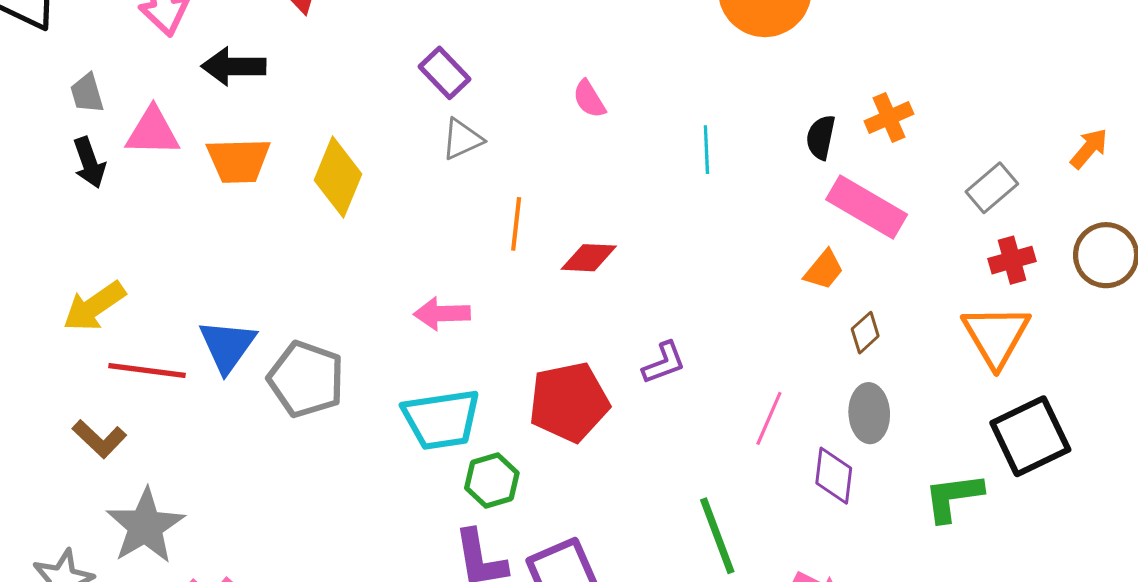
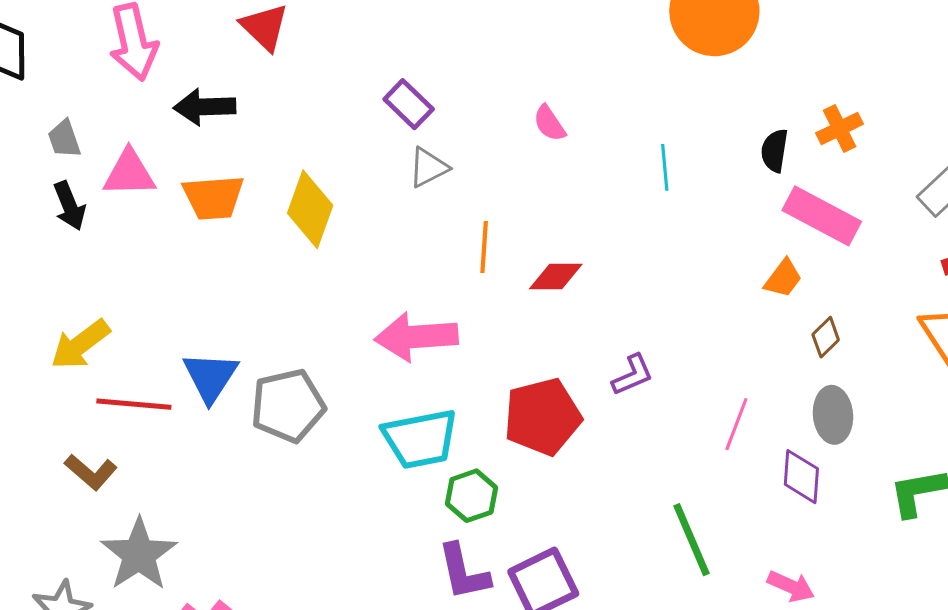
pink arrow: (442, 314) -> (416, 337), size x1.5
gray pentagon: (306, 379) -> (288, 406), turned -30

